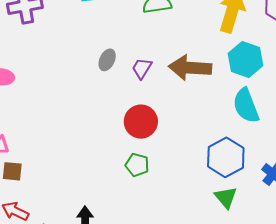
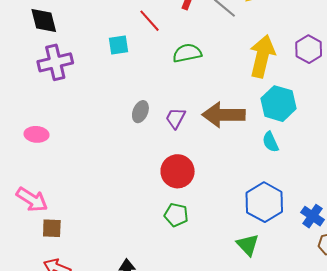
cyan semicircle: (246, 106) -> (270, 142), moved, size x0.6
green triangle: (226, 197) -> (248, 245), moved

